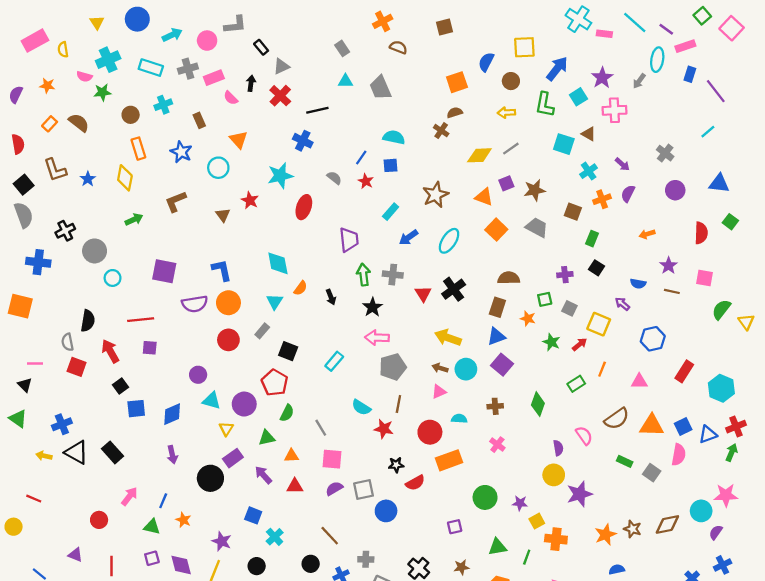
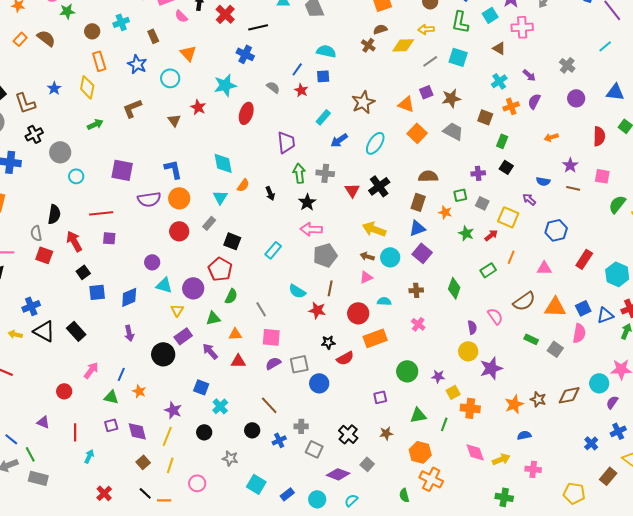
cyan square: (564, 144) -> (458, 57), moved
yellow diamond: (479, 155) -> (403, 45), moved
brown L-shape: (55, 170) -> (25, 103), moved

